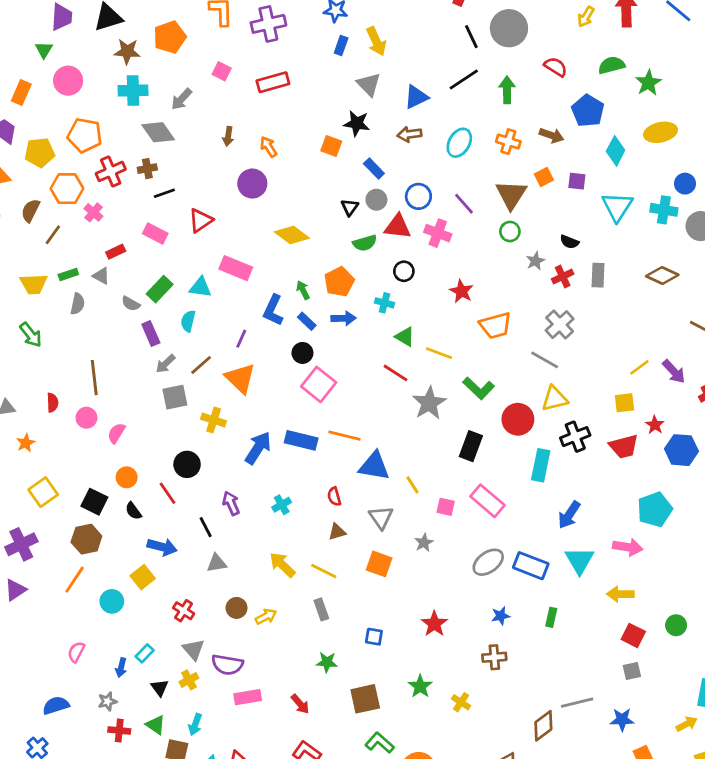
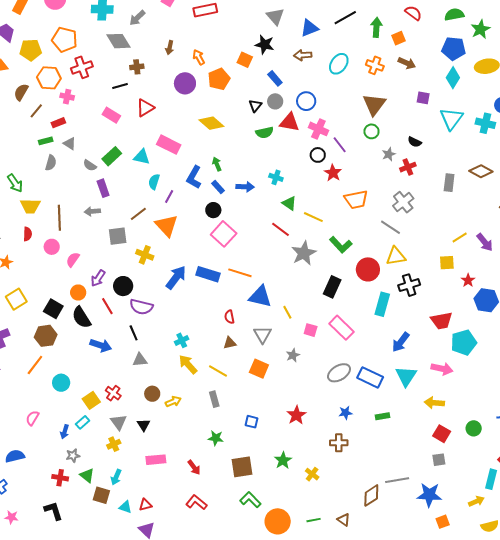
blue pentagon: (588, 111) -> (454, 49), moved, turned -30
brown cross: (147, 169) -> (137, 67), moved
orange square: (544, 177) -> (399, 38), moved
purple line: (464, 204) -> (340, 145), moved
pink cross: (93, 212) -> (67, 97), turned -32
red rectangle: (116, 252) -> (58, 123), moved
black circle: (404, 271) -> (318, 155), moved
gray rectangle: (598, 275) -> (449, 183), moved
orange pentagon: (339, 282) -> (219, 79), moved
yellow trapezoid: (34, 284) -> (30, 206), moved
cyan semicircle: (188, 321) -> (154, 182), moved
gray arrow: (165, 364) -> (92, 211), moved, turned 35
red trapezoid: (624, 446) -> (441, 321), moved
purple arrow: (231, 503) -> (98, 278), moved, turned -126
cyan cross: (282, 505) -> (182, 340), moved
black semicircle: (133, 511) -> (81, 317), size x1.6
yellow square: (143, 577) -> (91, 400), moved
green rectangle: (551, 617) -> (382, 416), turned 64
purple semicircle: (227, 665) -> (141, 307), moved
black triangle: (160, 688) -> (144, 425), moved
gray star: (107, 701) -> (73, 456), moved
blue star: (622, 720) -> (429, 495), size x1.4

